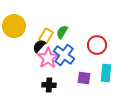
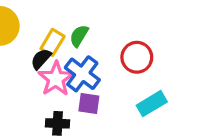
cyan rectangle: (106, 73) -> (152, 104), turned 54
purple square: (84, 78) -> (89, 104), moved

